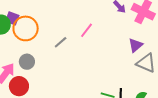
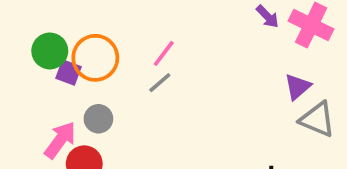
purple square: (12, 18) -> (69, 73), moved
pink line: (87, 30) -> (164, 53), moved

